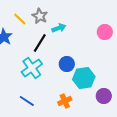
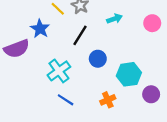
cyan arrow: (59, 28) -> (114, 19), moved
blue circle: (67, 64) -> (98, 59), moved
cyan cross: (32, 68) -> (59, 71), moved

